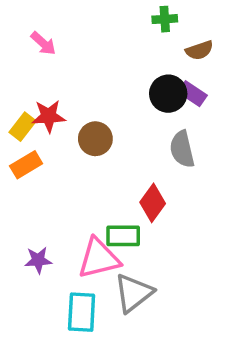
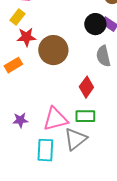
yellow rectangle: (23, 127) -> (17, 17), moved
brown circle: (95, 139) -> (53, 50), size x1.5
green rectangle: (123, 236) -> (85, 116), moved

